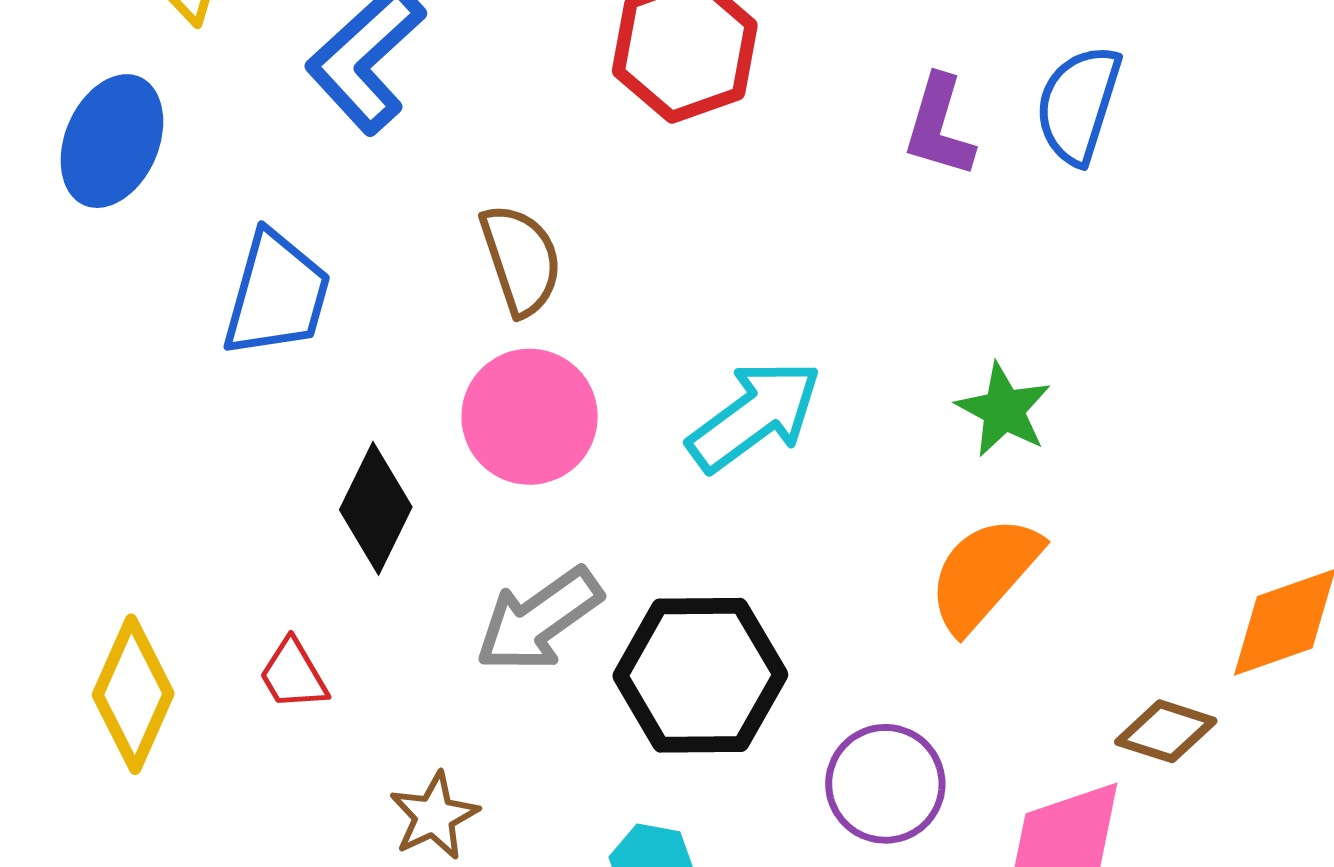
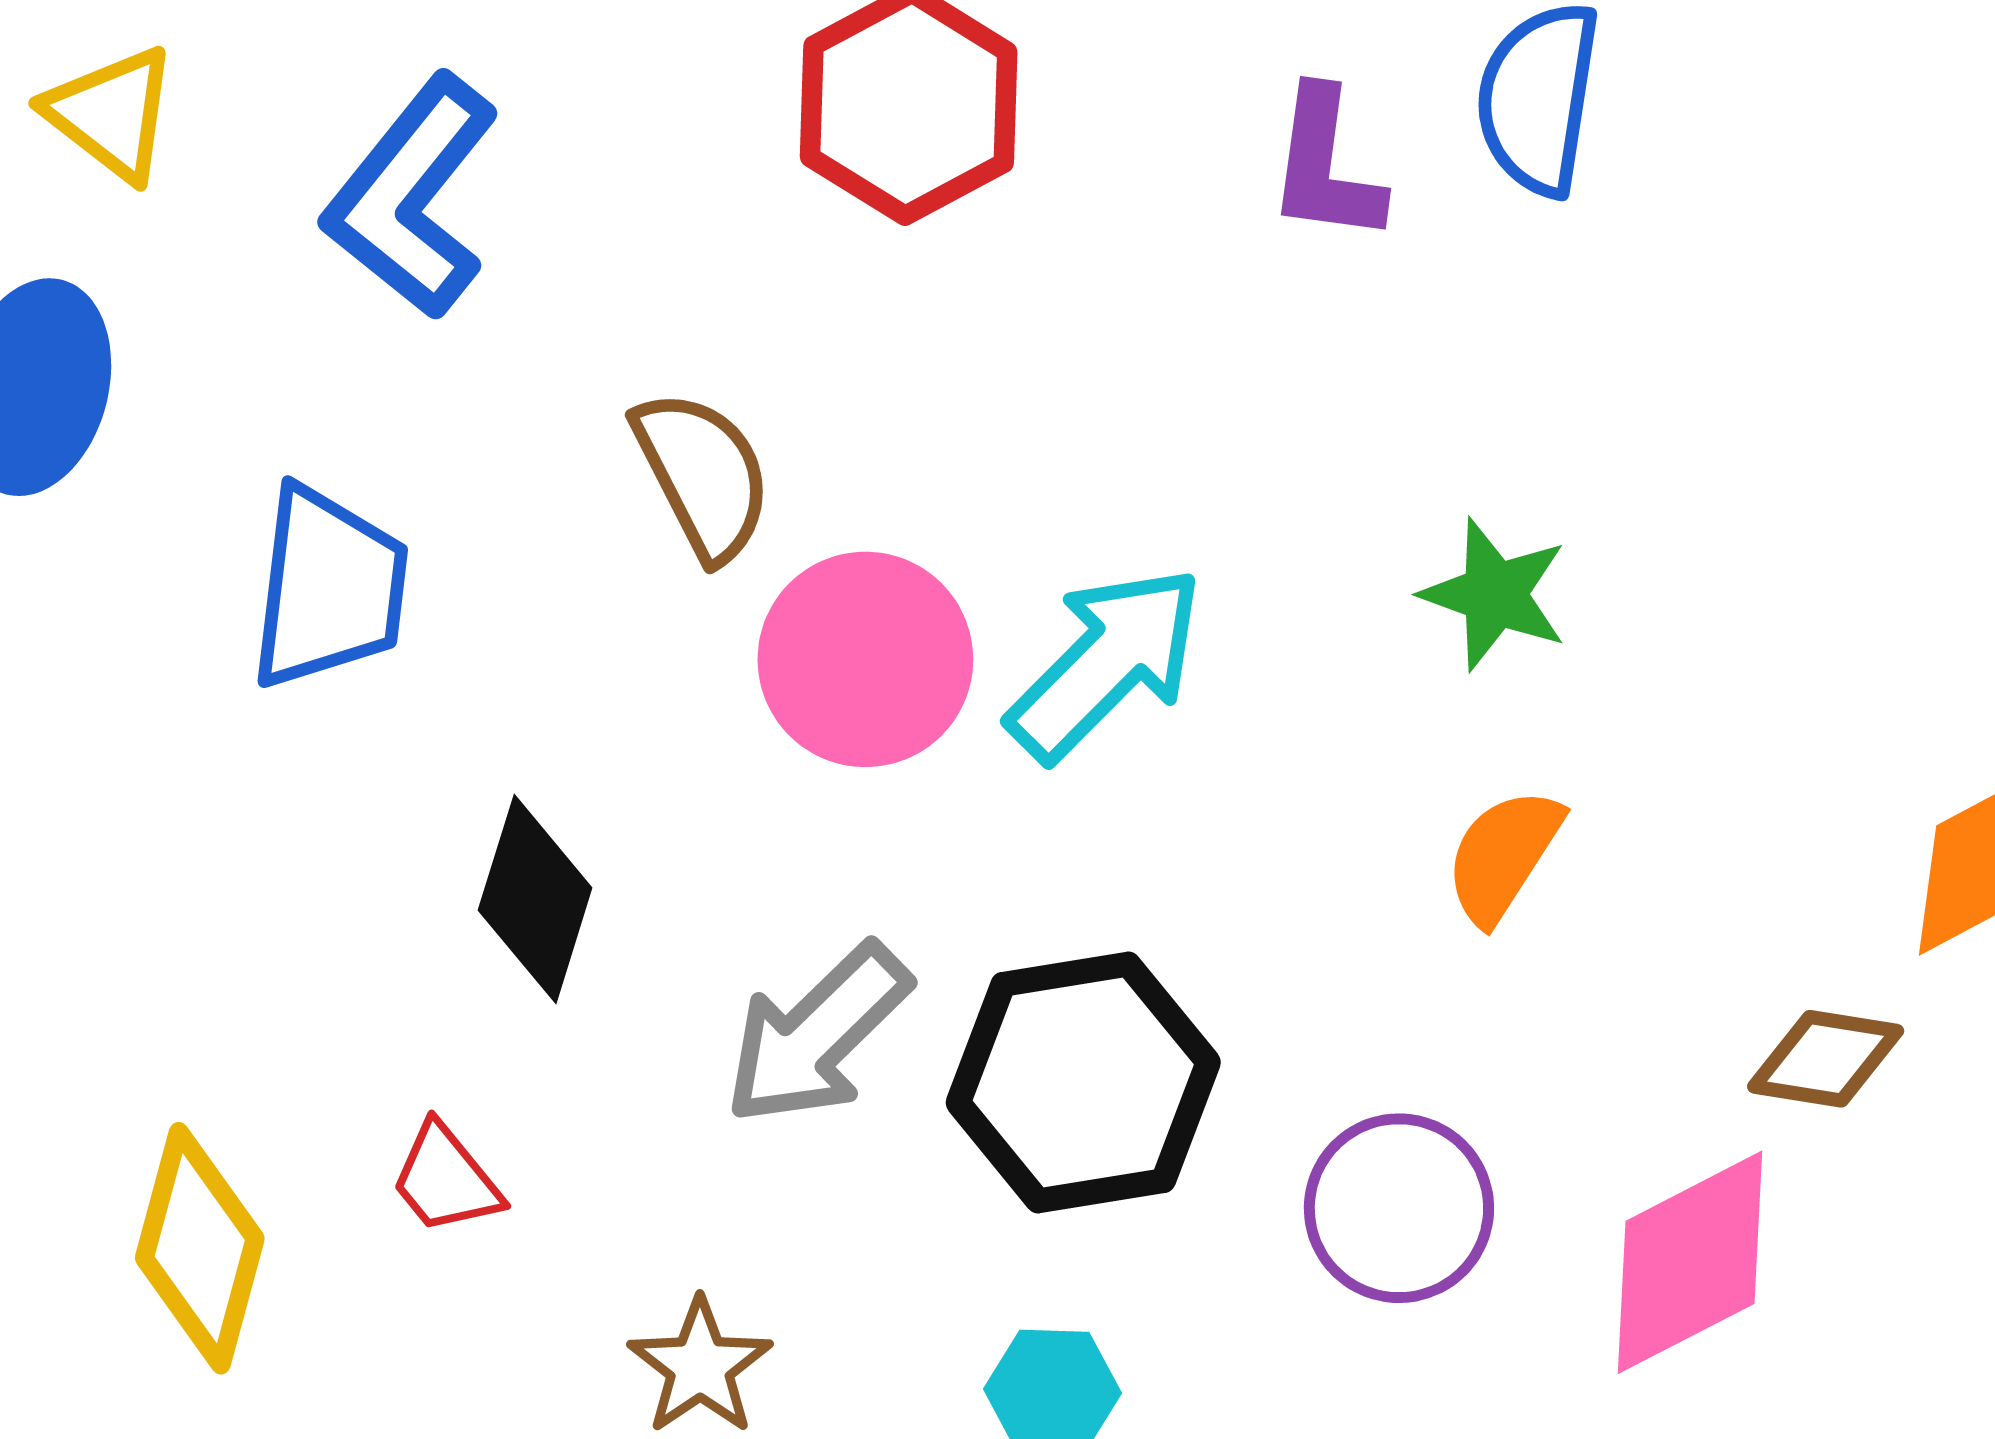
pink circle: (530, 417) -> (865, 659), moved
orange semicircle: (984, 574) -> (1503, 856), size x0.7

